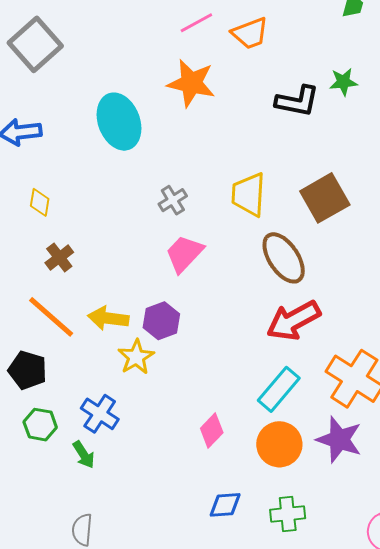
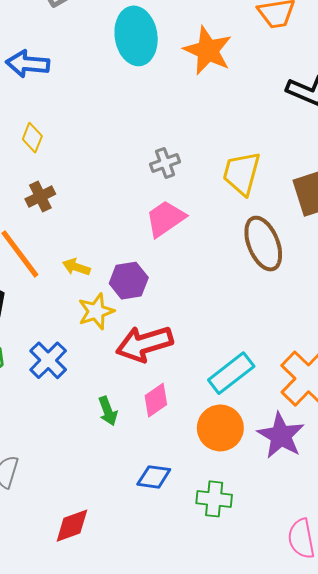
cyan ellipse: (119, 122) -> (136, 36), moved
yellow arrow: (108, 318) -> (76, 267), size x0.7
red arrow: (294, 321) -> (144, 344), moved
green arrow: (84, 455) -> (108, 411), moved

